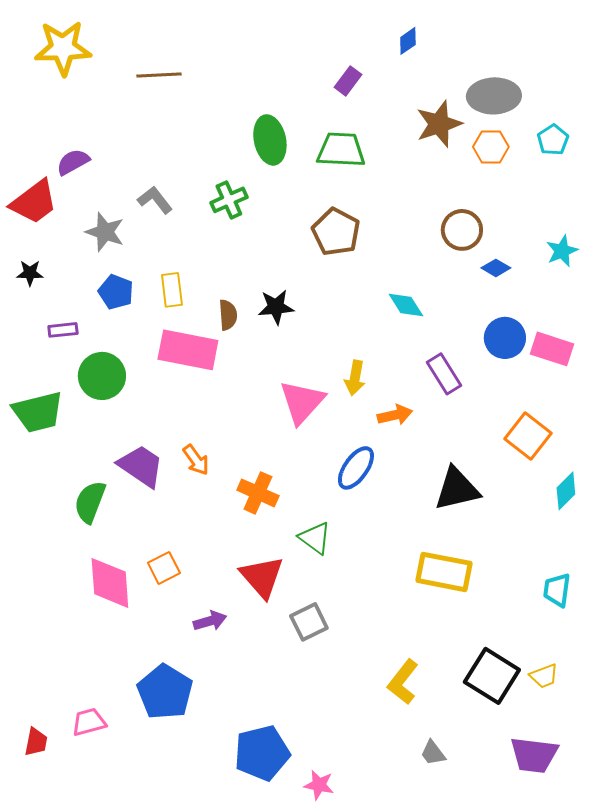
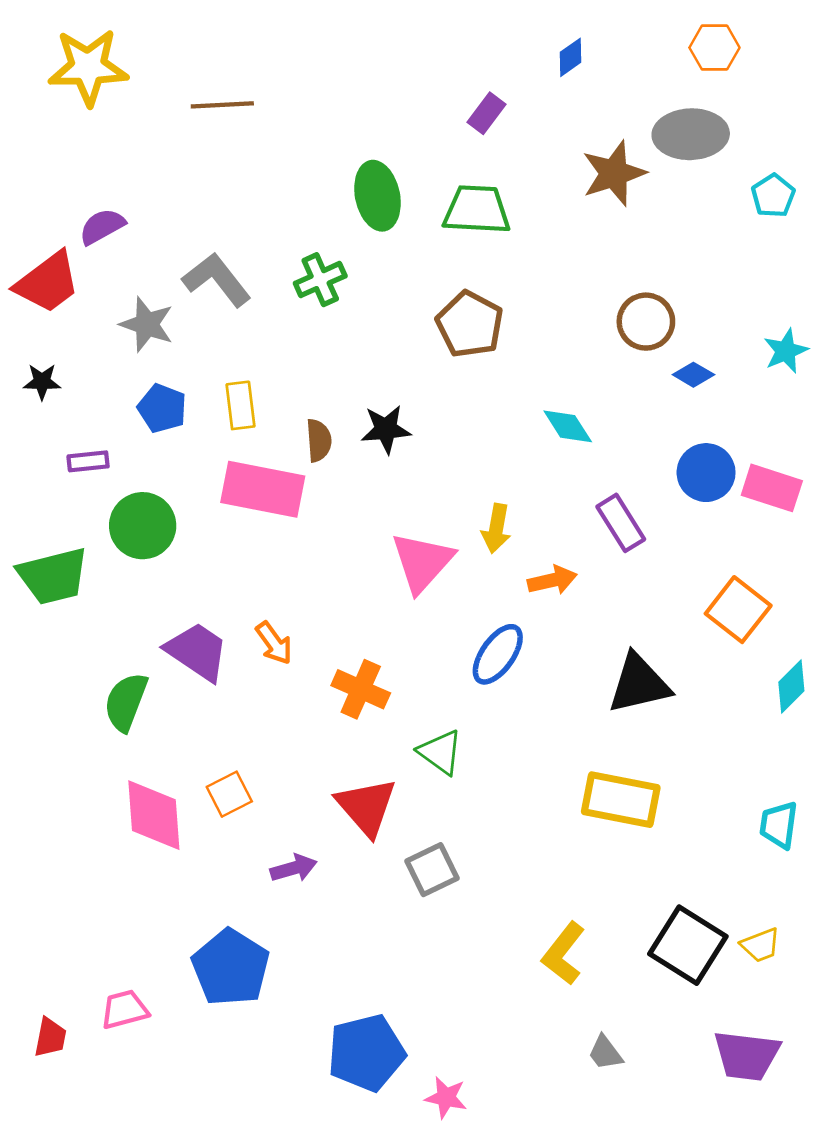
orange hexagon: (491, 147) -> (714, 48), moved
gray L-shape: (155, 200) -> (217, 280), size x1.4

